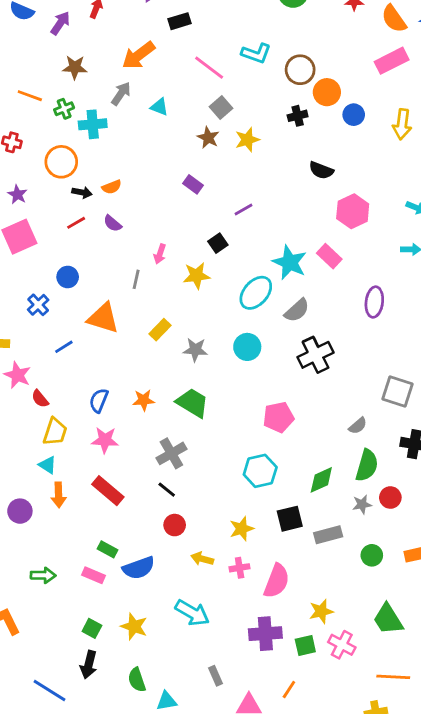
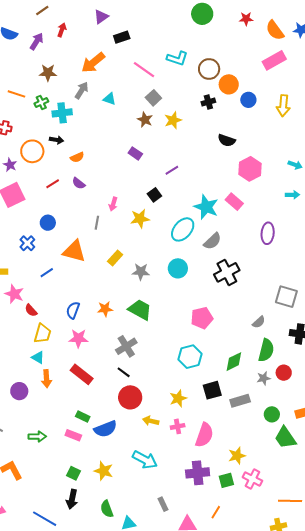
orange circle: (61, 162) -> (32, 151), moved
black arrow: (82, 192) -> (57, 140), moved
red circle: (175, 525) -> (130, 397), size x1.5
green trapezoid: (388, 619) -> (285, 438), moved

